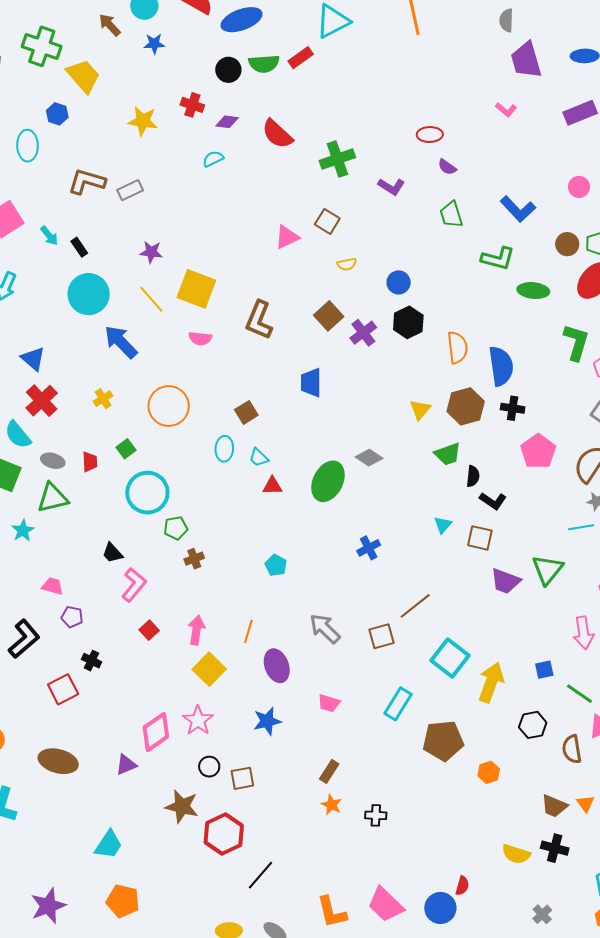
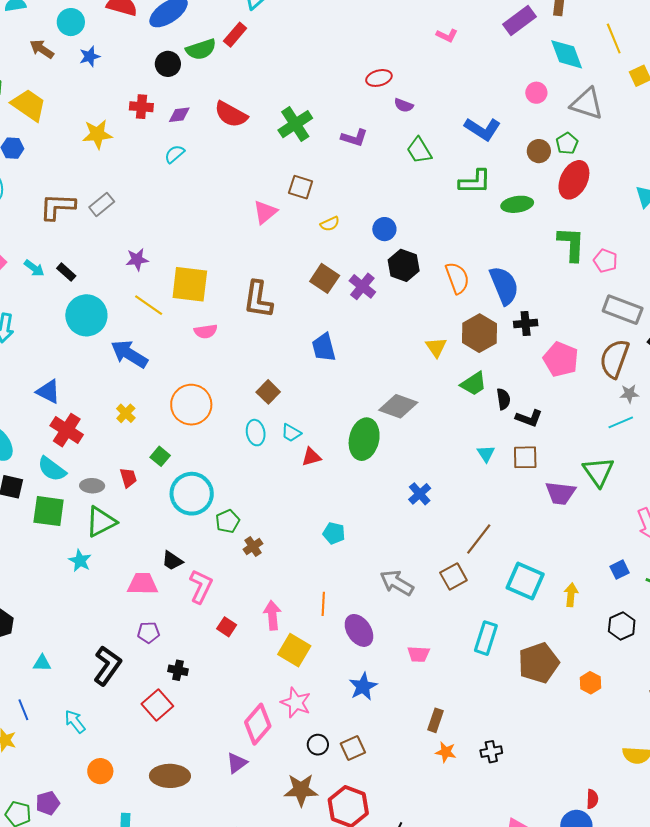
gray diamond: (369, 458) -> (398, 406), size x1.4
pink trapezoid: (52, 586) -> (143, 584), moved, size x1.4
yellow arrow: (491, 682) -> (571, 595), size x0.6

